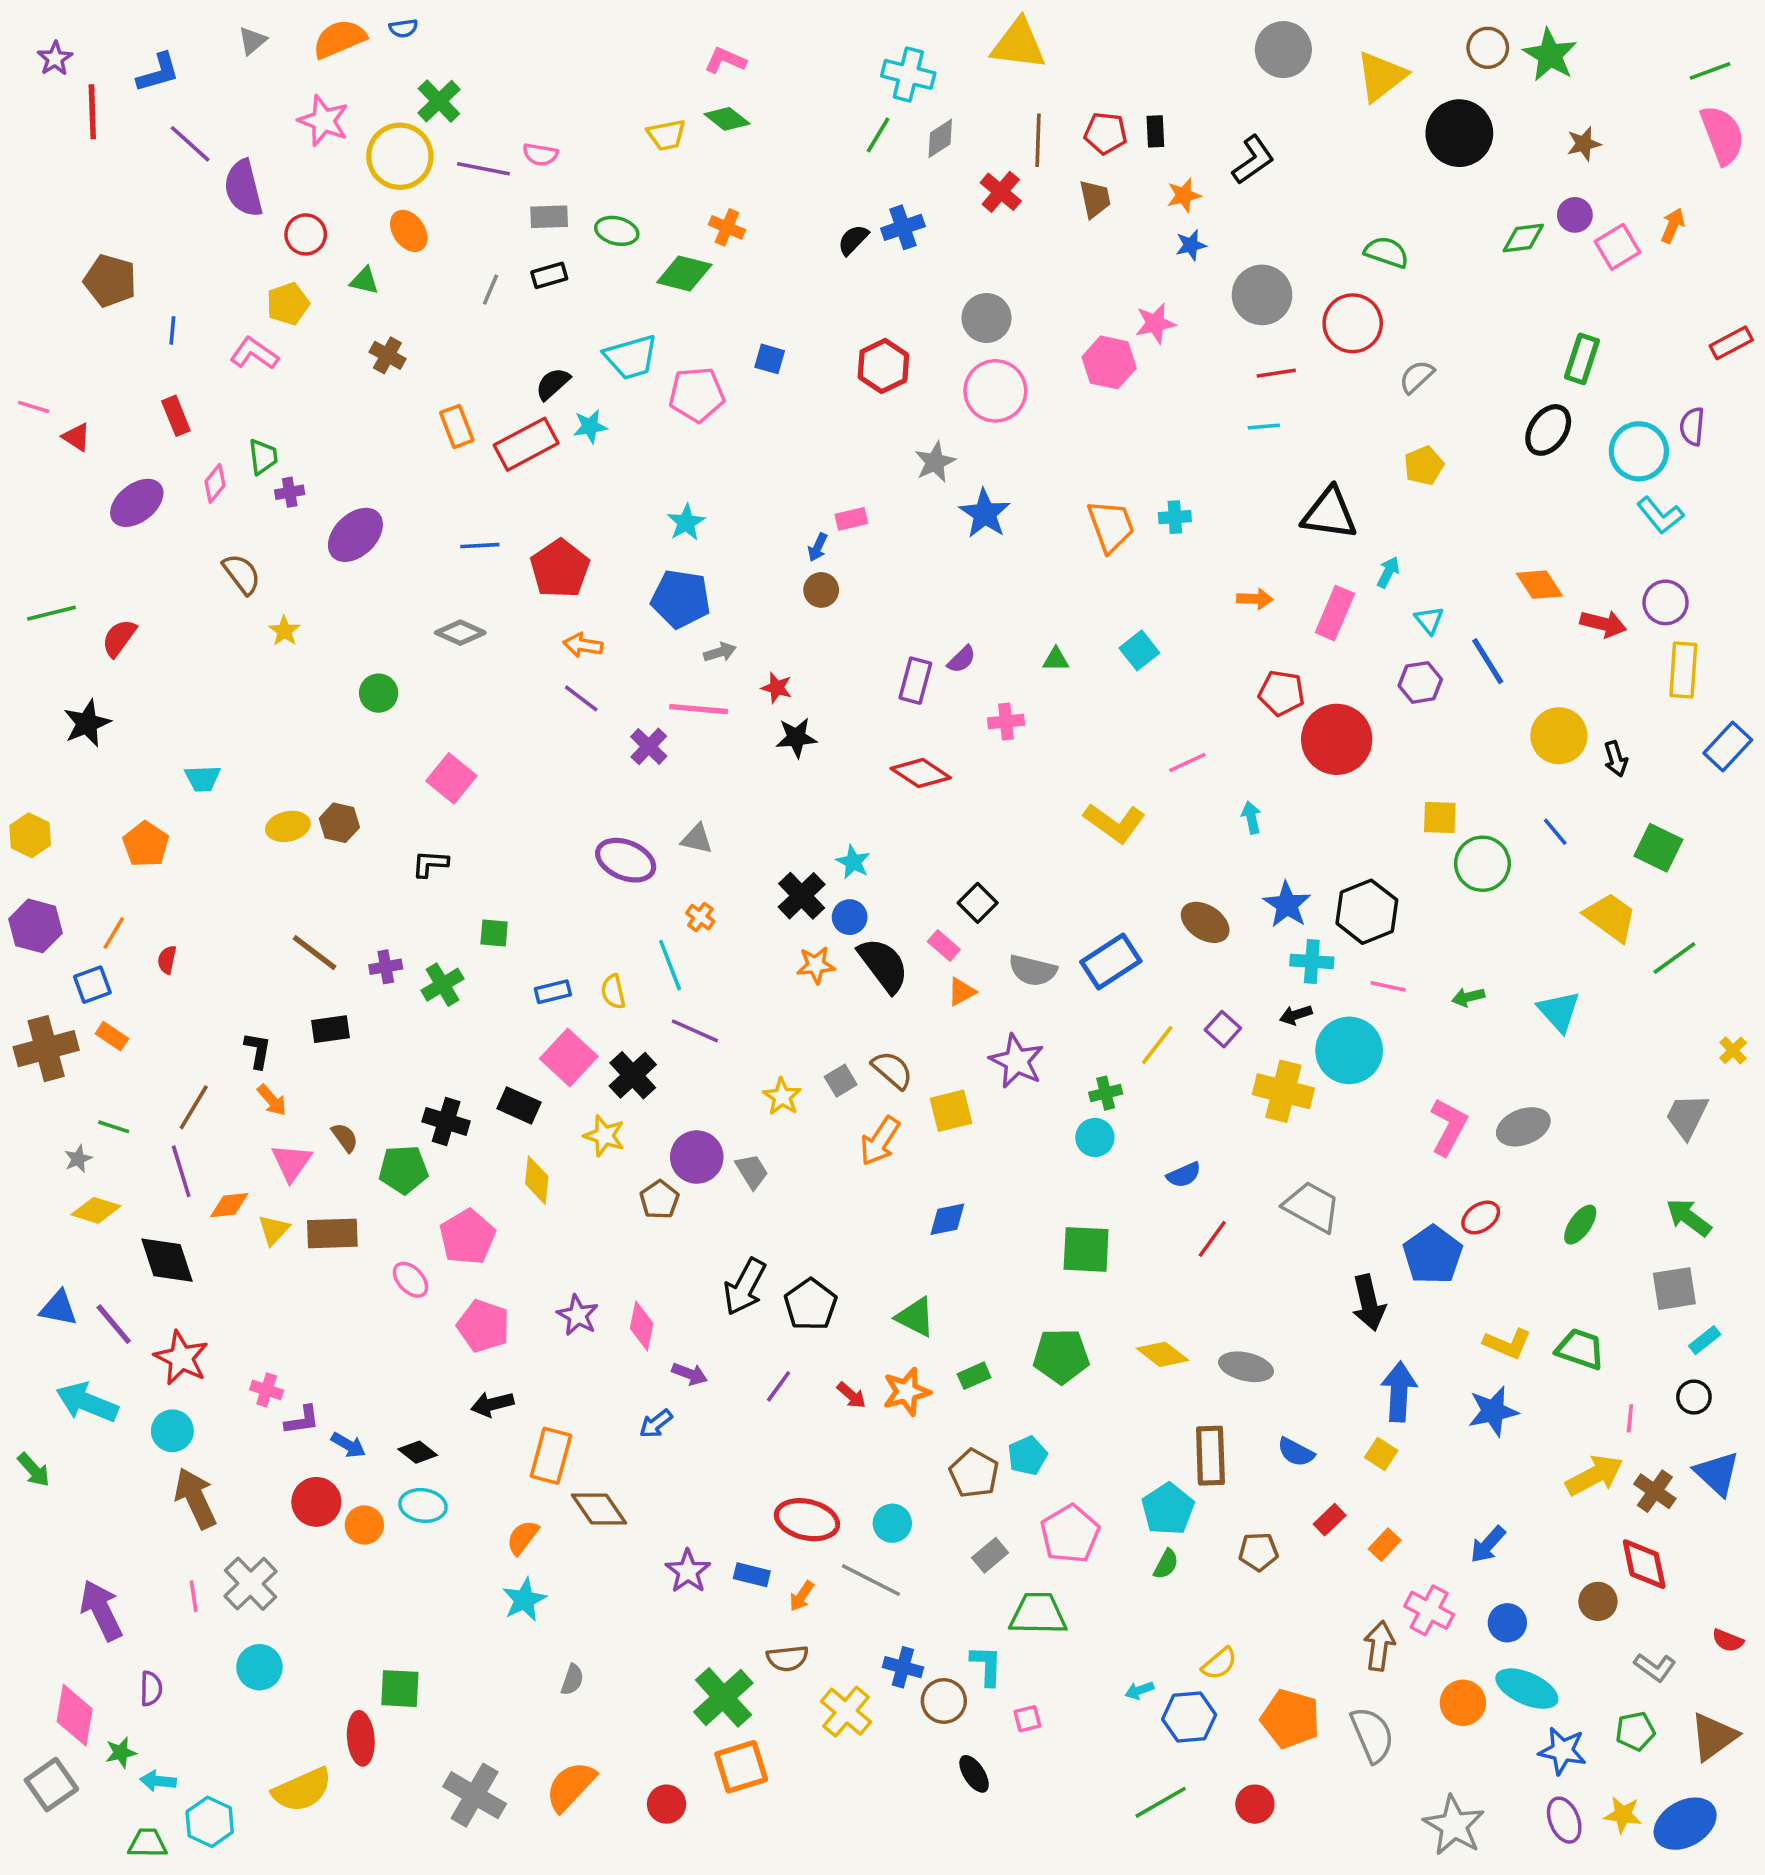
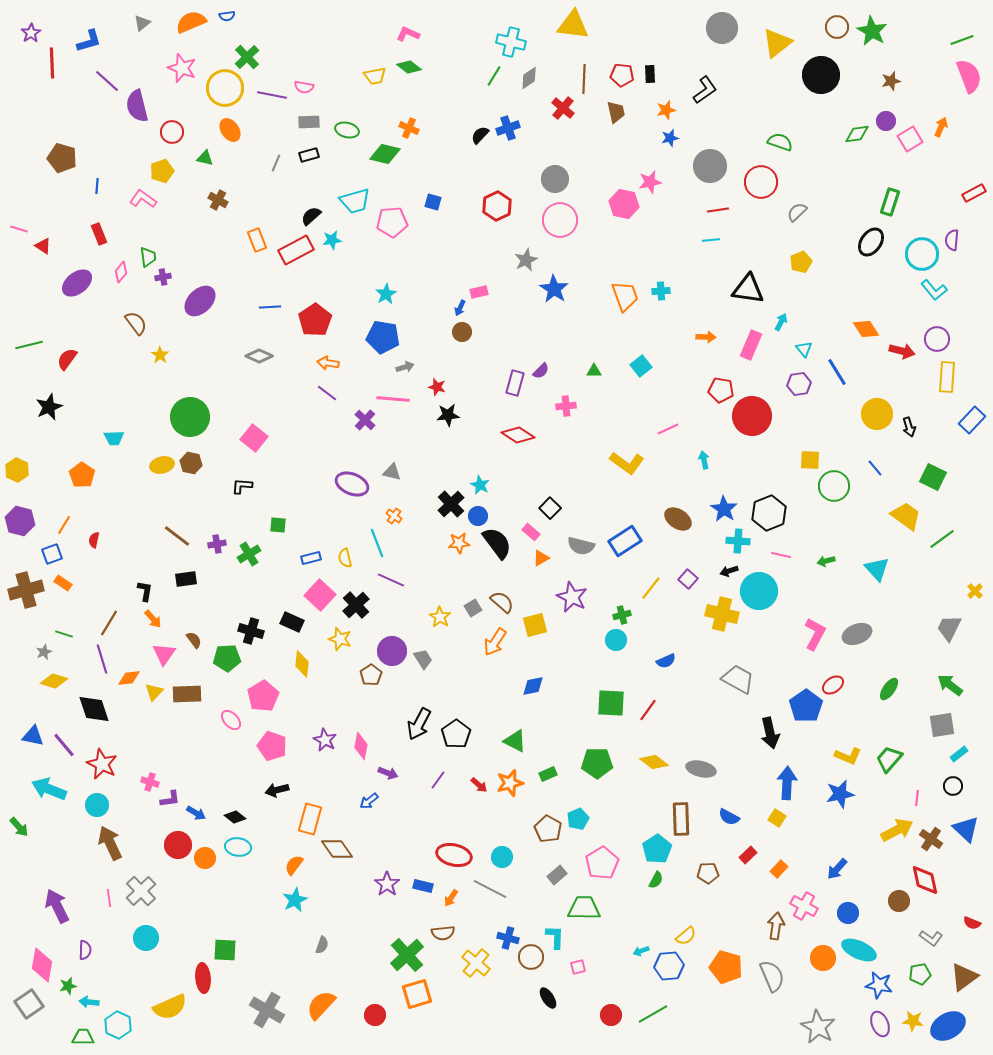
green circle: (379, 693) -> (190, 417), moved, size x1.8
red line: (1212, 1239) -> (648, 710), moved
green trapezoid: (1580, 1349) -> (889, 759), turned -68
red circle: (1255, 1804) -> (611, 1015), moved

